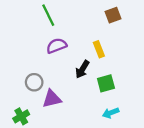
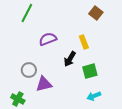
green line: (48, 15) -> (27, 13), moved, turned 54
brown square: (113, 15) -> (96, 13), turned -32
green cross: (21, 116) -> (18, 99), turned -32

